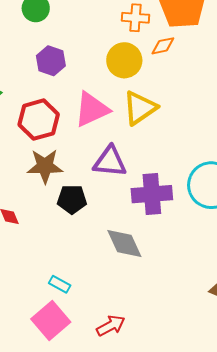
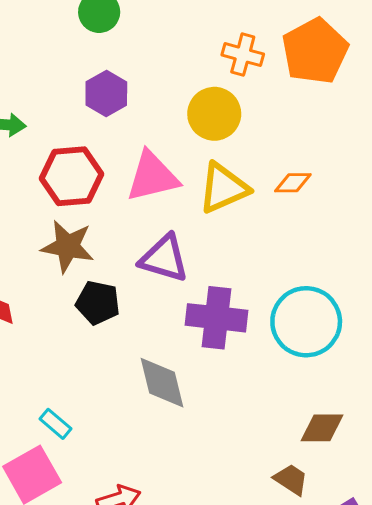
orange diamond: (163, 46) -> (293, 183), moved

